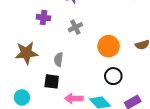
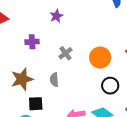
gray cross: (75, 27) -> (65, 53), moved
black square: (52, 81) -> (36, 104), moved

